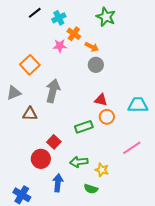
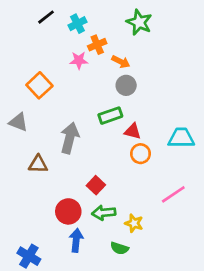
orange cross: (74, 34) -> (97, 45), turned 32
gray arrow: (53, 91) -> (70, 138), moved
gray triangle: (14, 93) -> (18, 122), turned 42
brown triangle: (30, 114) -> (38, 164), moved
green rectangle: (84, 127) -> (110, 116), moved
red square: (54, 142) -> (96, 185), moved
red circle: (41, 159) -> (68, 211), moved

